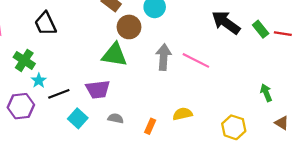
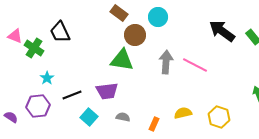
green cross: (24, 60) -> (34, 48), moved
cyan star: (39, 80) -> (47, 78), moved
yellow hexagon: (234, 127) -> (219, 117), moved

